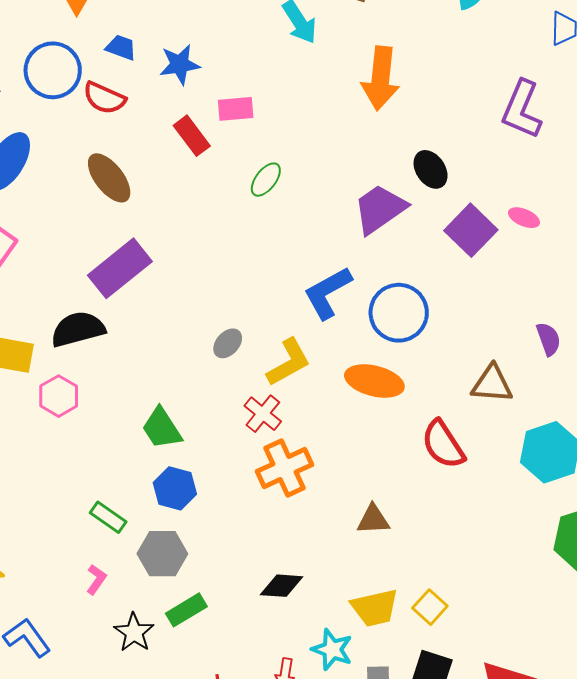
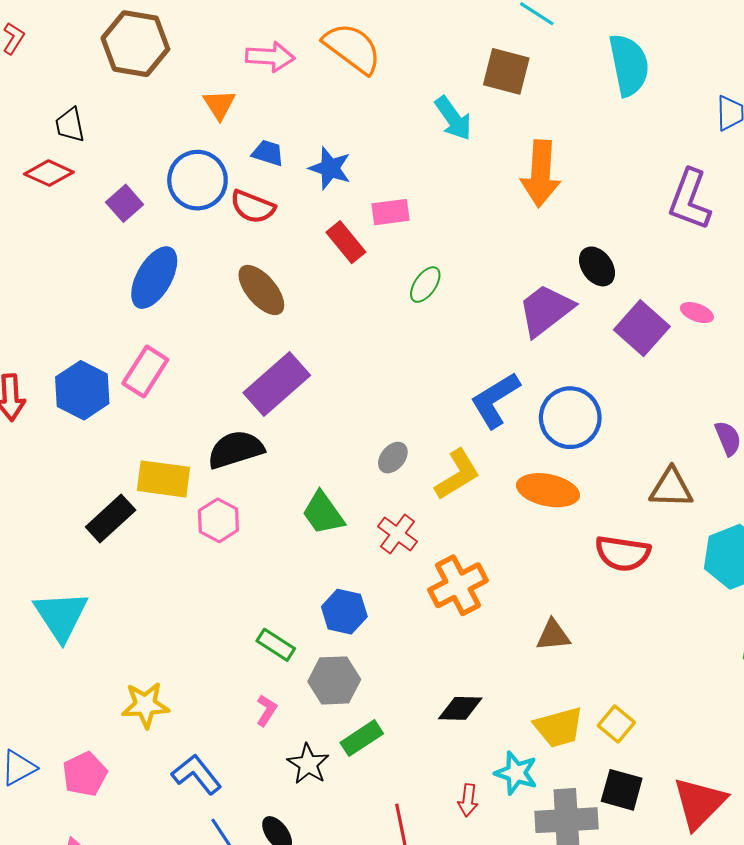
blue star: (180, 64) -> (330, 168), turned 30
red cross: (263, 414) -> (398, 534), moved
green trapezoid: (162, 428) -> (323, 513), moved
red semicircle: (443, 444) -> (623, 553), turned -46

